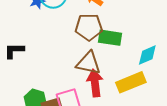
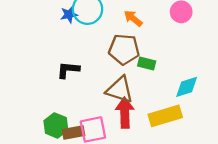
green rectangle: (110, 38) -> (147, 63), size x0.7
black L-shape: (14, 51) -> (68, 70), moved

